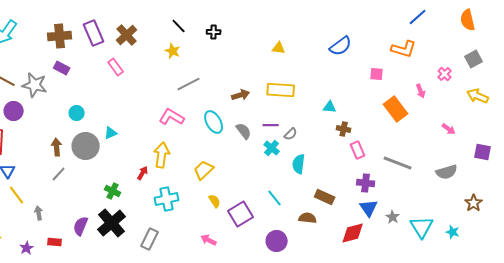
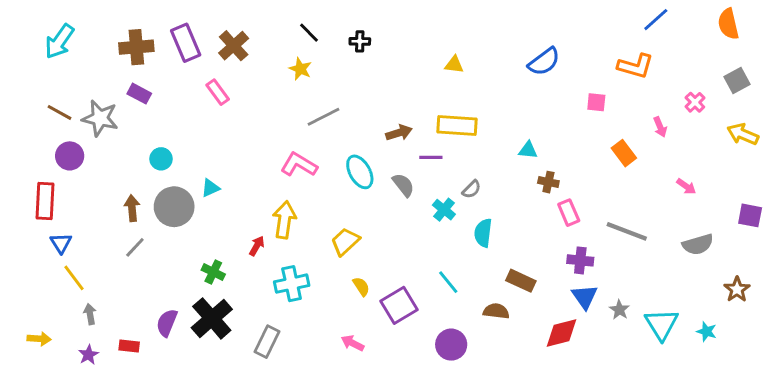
orange rectangle: (396, 109) -> (624, 153), size x0.7
purple line: (271, 125) -> (431, 157), moved
pink arrow: (449, 129) -> (686, 186), moved
gray arrow: (39, 213) -> (90, 314), moved

